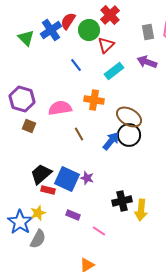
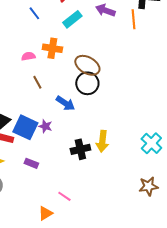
pink semicircle: (60, 108) -> (28, 56), moved, size x0.6
blue arrow: (111, 141) -> (65, 103), moved, turned 84
yellow arrow: (141, 210) -> (102, 141), moved
pink line: (99, 231) -> (64, 196), moved

